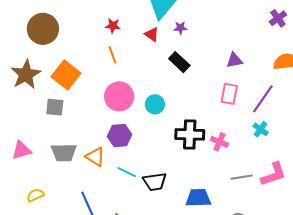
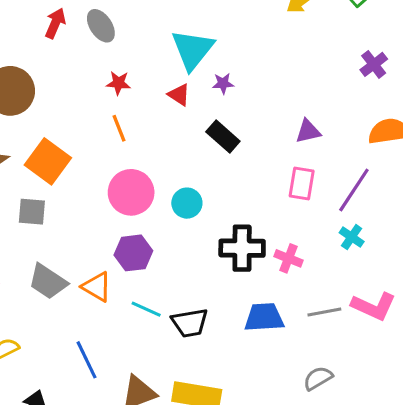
gray trapezoid: (64, 152) -> (48, 282), turned 36
pink L-shape: (273, 174) -> (374, 306), turned 44
blue trapezoid: (198, 198) -> (264, 317), moved

